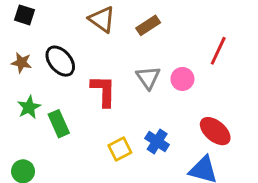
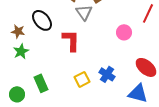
brown star: (22, 63) -> (18, 31), moved
gray triangle: (148, 77) -> (84, 12), moved
green rectangle: (59, 124) -> (41, 83), moved

